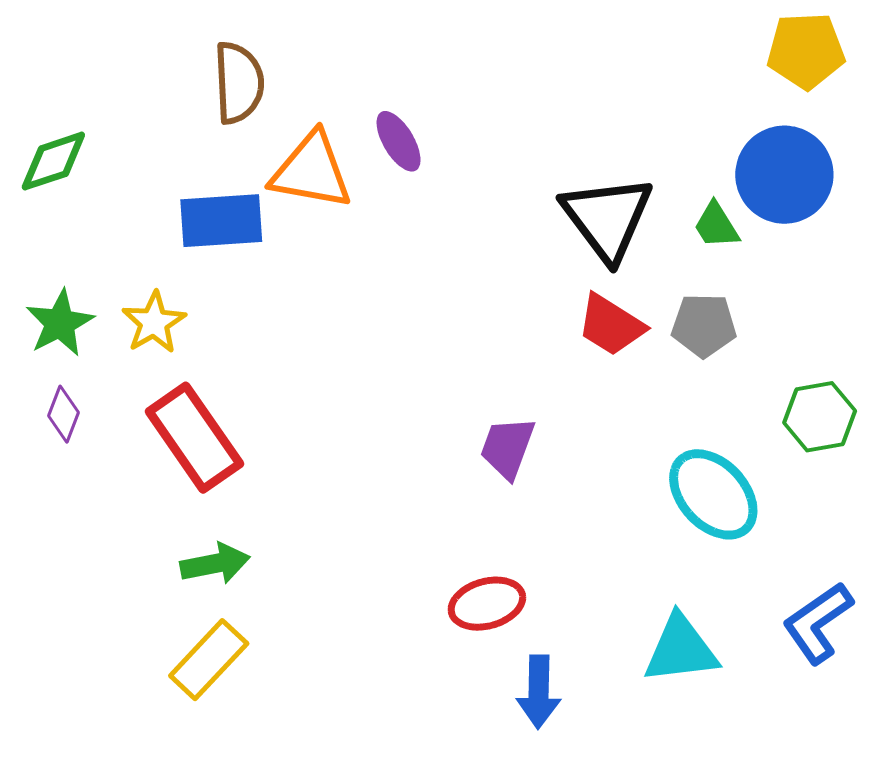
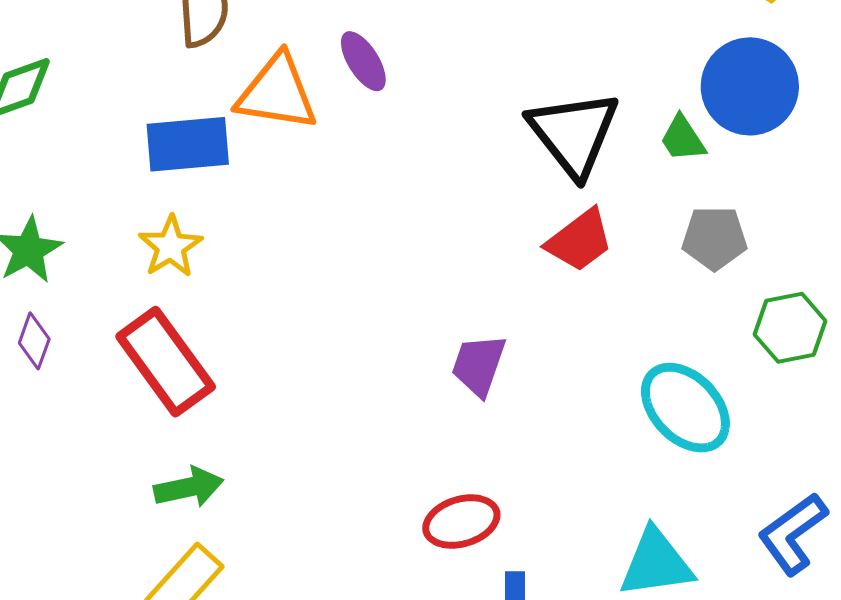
yellow star: (154, 322) -> (171, 247), moved
red trapezoid: (611, 325) -> (580, 240), turned -68
gray pentagon: (704, 325) -> (714, 238), moved

